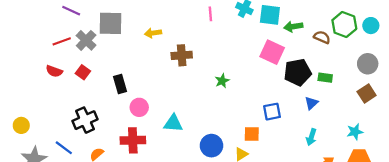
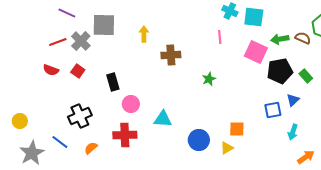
pink line: (210, 14) -> (220, 37), moved
green arrow: (293, 27) -> (280, 39), moved
yellow arrow: (153, 33) -> (144, 34), turned 98
green rectangle: (325, 78) -> (306, 76), turned 40
blue square: (272, 112) -> (273, 110), moved

